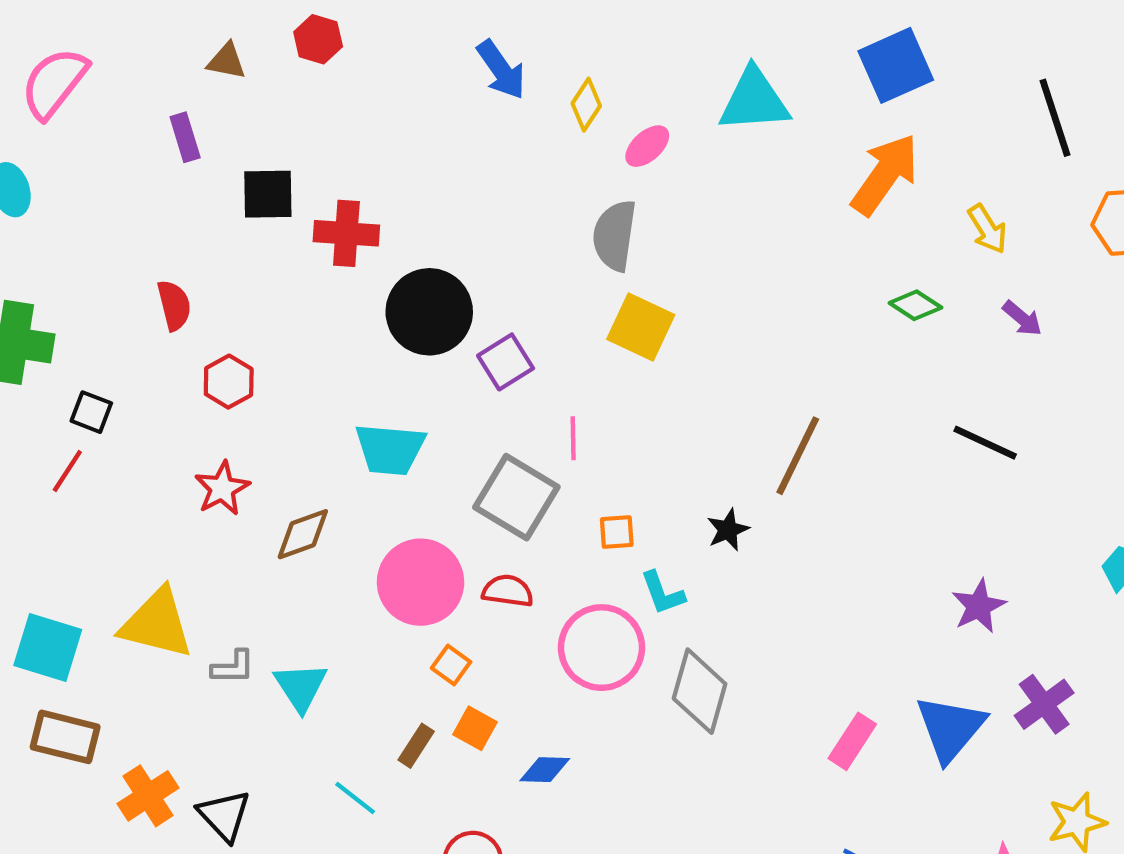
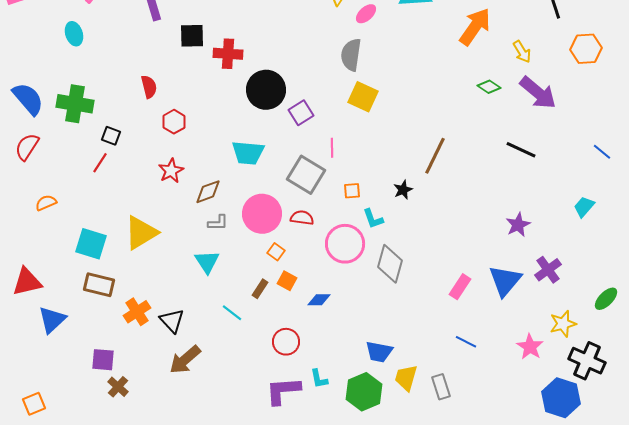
purple arrow: (1022, 318) -> (538, 93), size x2.0
yellow triangle: (157, 624) -> (141, 233), turned -45
gray L-shape: (233, 667) -> (218, 223), moved

